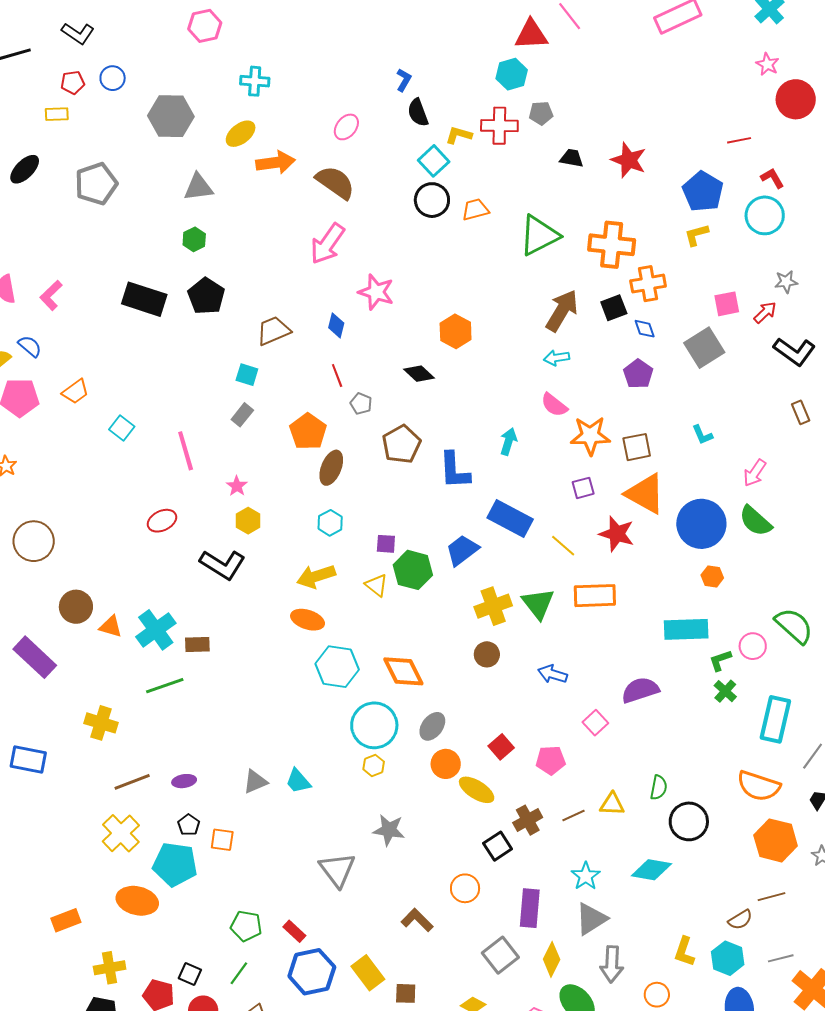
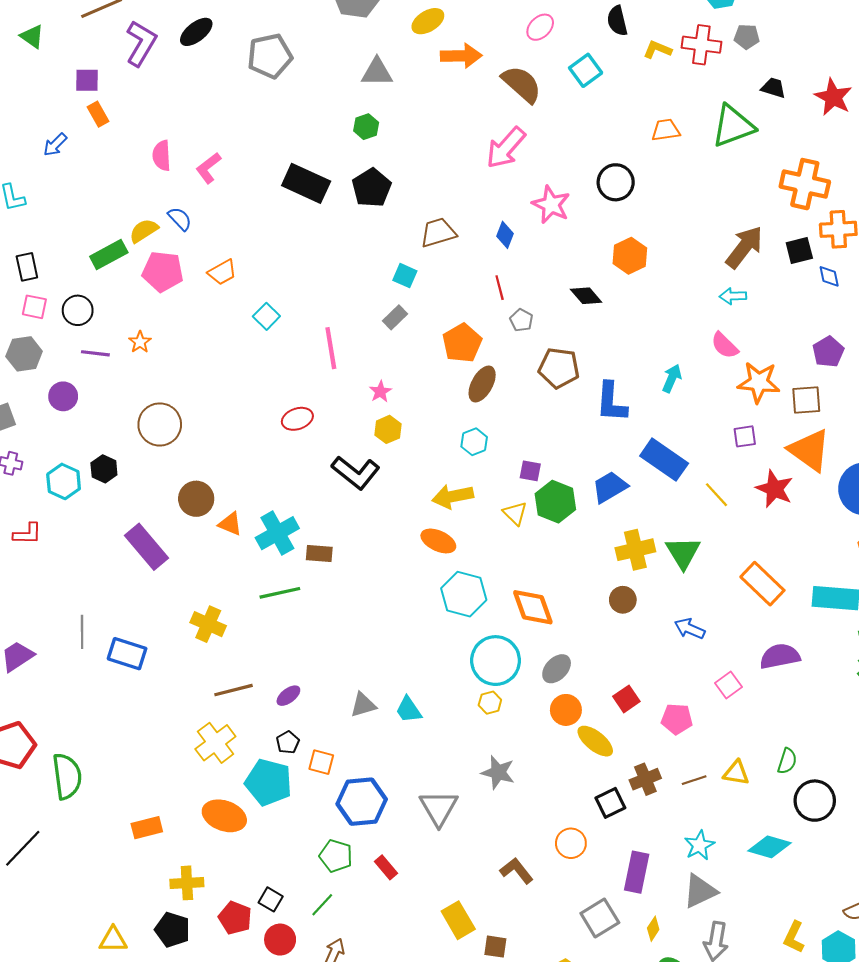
cyan square: (434, 161) -> (586, 70), moved
black circle: (432, 200) -> (616, 182), moved
green triangle: (539, 235) -> (733, 126), moved
purple pentagon: (638, 374) -> (828, 352), moved
brown pentagon: (401, 444) -> (559, 368), turned 30
orange rectangle: (595, 596) -> (762, 584), moved, turned 39
purple ellipse: (184, 781) -> (288, 696), turned -35
yellow diamond: (552, 959) -> (653, 929), size x0.7
blue hexagon: (312, 972) -> (362, 802), moved

